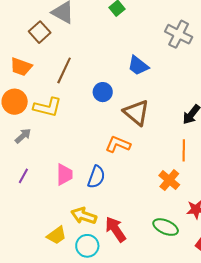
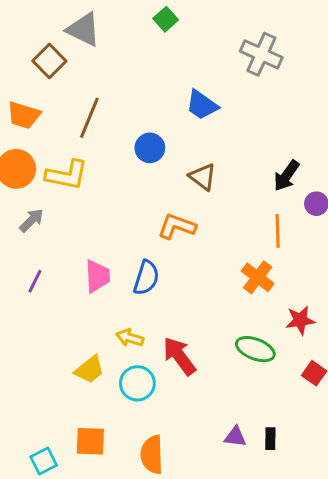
brown triangle: (136, 113) -> (203, 177), size x0.7
yellow arrow: (84, 216) -> (130, 338), size x0.7

